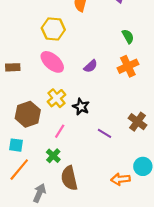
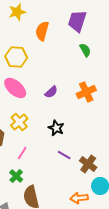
green semicircle: (128, 36) -> (85, 50), moved
black star: (81, 107) -> (56, 128), moved
brown cross: (138, 122) -> (88, 164), moved

